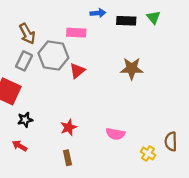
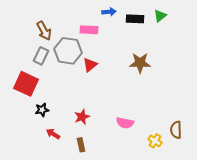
green triangle: (153, 17) -> (160, 16), turned 32
red arrow: (20, 146) -> (53, 134), moved

